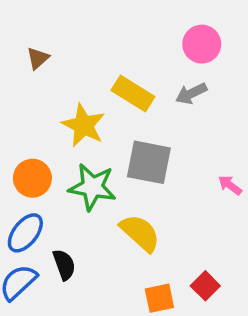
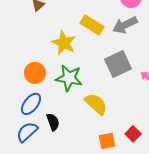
gray arrow: (191, 94) -> (125, 25), size x1.4
gray square: (149, 162) -> (118, 64), moved, turned -36

